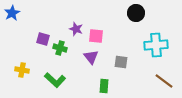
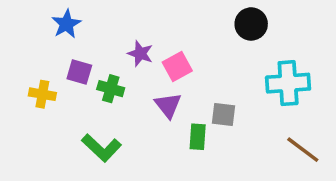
blue star: (12, 13) -> (66, 24), moved
pink square: (96, 36) -> (177, 66), turned -35
yellow cross: (22, 70) -> (42, 94), moved
green rectangle: (104, 86) -> (198, 137), moved

